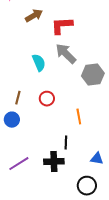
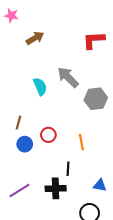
red L-shape: (62, 26) -> (94, 40), moved
red circle: (47, 99) -> (48, 135), moved
blue circle: (12, 120) -> (25, 144), moved

